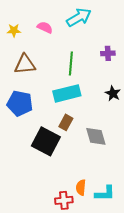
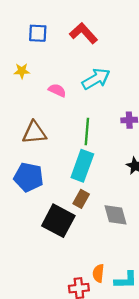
yellow star: (14, 30) -> (22, 71), moved
cyan rectangle: (67, 93) -> (82, 166), turned -56

